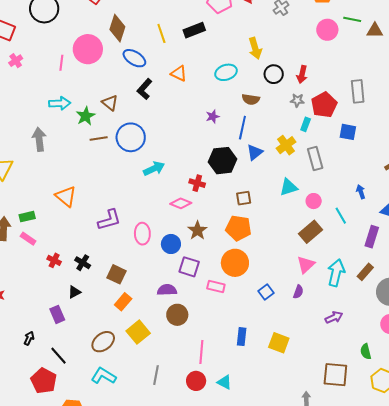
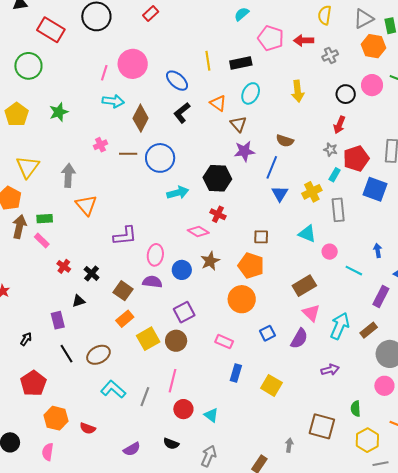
brown diamond: (117, 28) -> (141, 118), moved
pink cross: (16, 61) -> (101, 145), moved
cyan ellipse: (226, 72) -> (251, 93), moved, turned -55
black circle: (274, 74) -> (346, 94), moved
cyan arrow: (60, 103) -> (113, 101), moved
brown triangle: (110, 103) -> (238, 124), moved
green star: (86, 116) -> (59, 112), moved
purple star: (213, 116) -> (244, 151), size x1.5
blue square: (348, 132) -> (375, 189), size x1.4
gray arrow: (39, 139) -> (68, 175), moved
blue triangle: (255, 152) -> (280, 194), turned -30
black hexagon: (223, 161) -> (217, 178), moved
cyan triangle: (289, 187) -> (307, 234), turned 30
cyan line: (341, 216) -> (354, 271), turned -42
brown rectangle: (311, 232) -> (304, 286), moved
pink triangle: (306, 265) -> (311, 313), turned -42
purple square: (189, 267) -> (184, 312), moved, turned 35
pink rectangle: (216, 286) -> (224, 342), moved
purple semicircle: (167, 290) -> (152, 282), moved
purple semicircle: (298, 292) -> (299, 338), size x1.5
yellow square: (138, 332) -> (148, 339), moved
pink line: (201, 352) -> (173, 381), moved
black line: (59, 356) -> (66, 354), moved
cyan L-shape: (104, 376) -> (113, 389), moved

